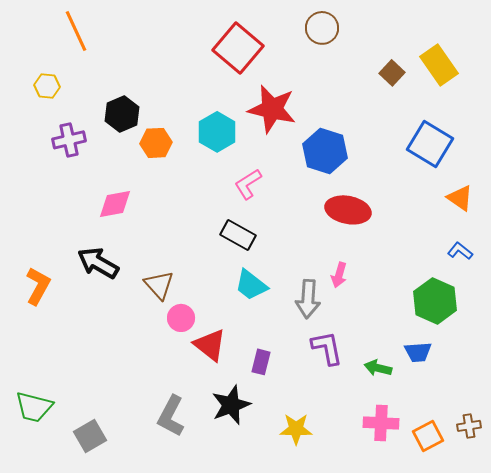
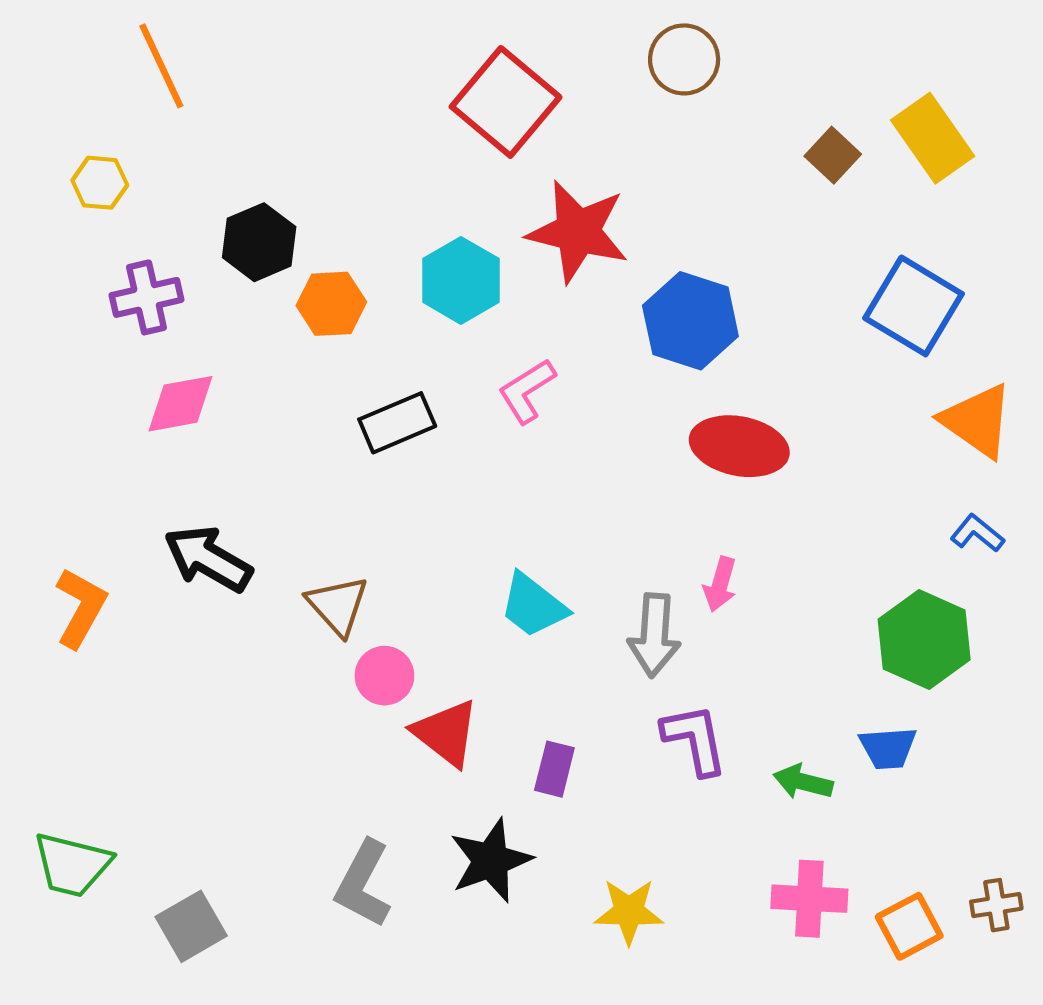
orange triangle: (460, 198) -> (977, 421), size x1.4
pink diamond: (115, 204) -> (181, 404), moved
black rectangle: (238, 235) -> (397, 423), moved, turned -52

